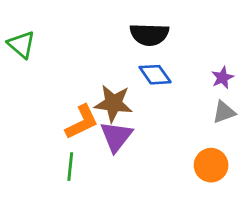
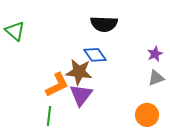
blue diamond: (155, 75) -> (95, 55), moved

